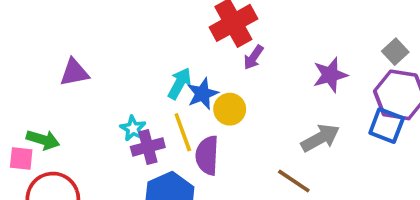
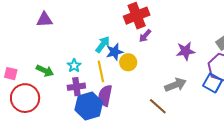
purple triangle: (74, 73) -> (44, 20), moved
green arrow: (43, 140) -> (45, 71), moved
purple cross: (148, 147) -> (76, 87), moved
purple semicircle: (207, 155) -> (105, 96), moved

